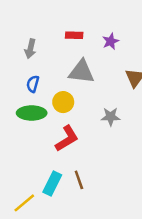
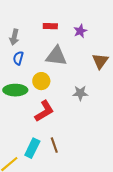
blue semicircle: (33, 84) -> (18, 58), moved

